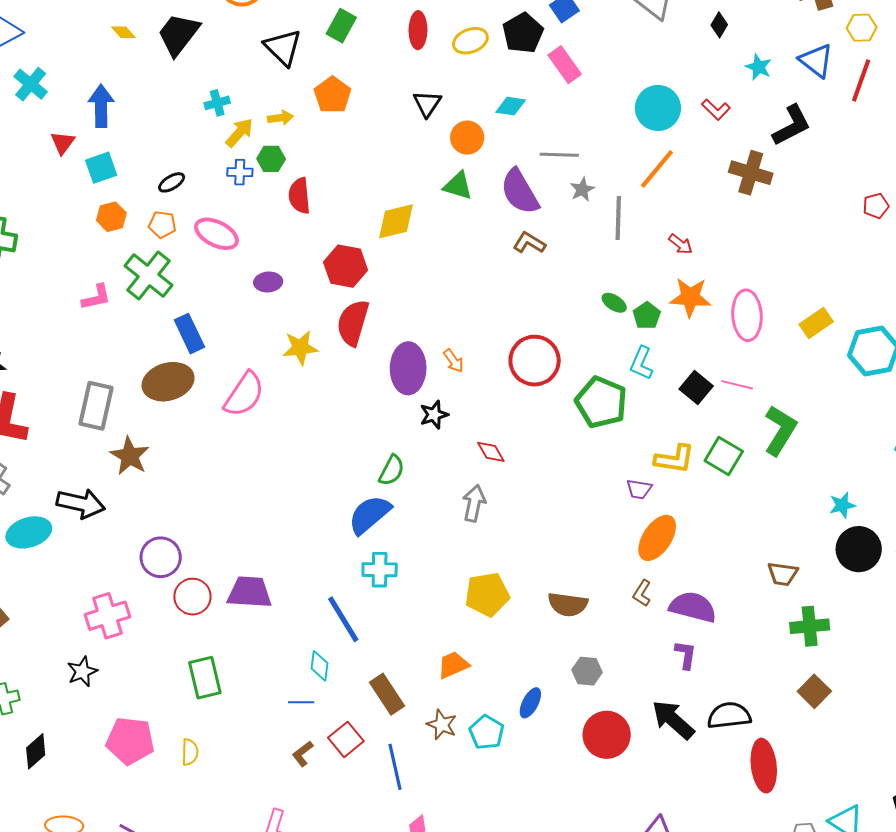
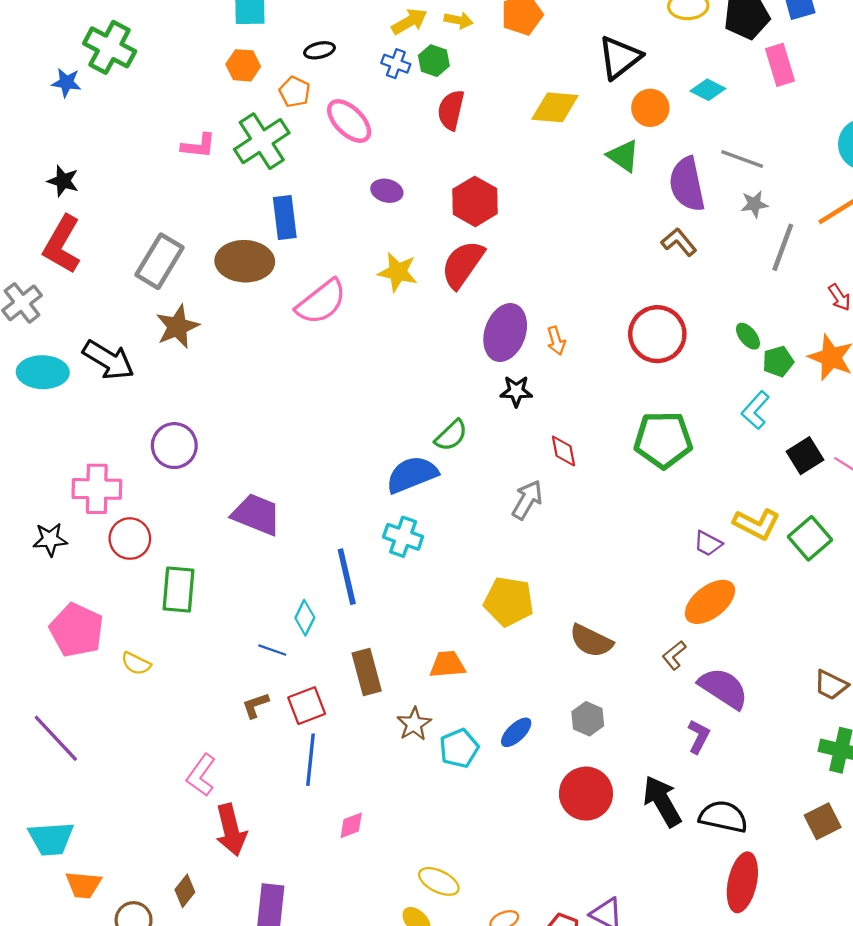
black triangle: (427, 104) -> (620, 57), size x1.4
yellow diamond: (396, 221) -> (555, 107), moved
red circle: (535, 361) -> (657, 334), moved
green pentagon: (601, 402) -> (663, 440), moved, turned 30
red circle: (192, 597) -> (130, 539), moved
yellow semicircle: (190, 752) -> (136, 663), turned 96
blue line: (395, 767) -> (311, 760), moved

